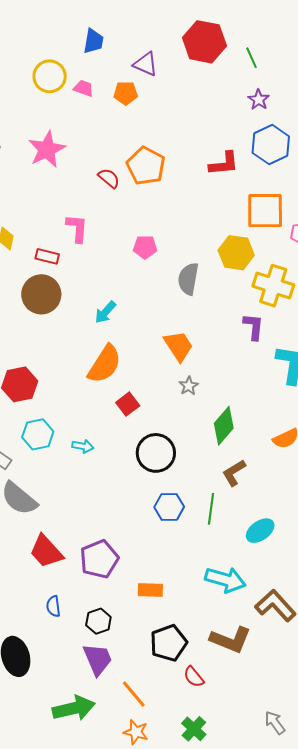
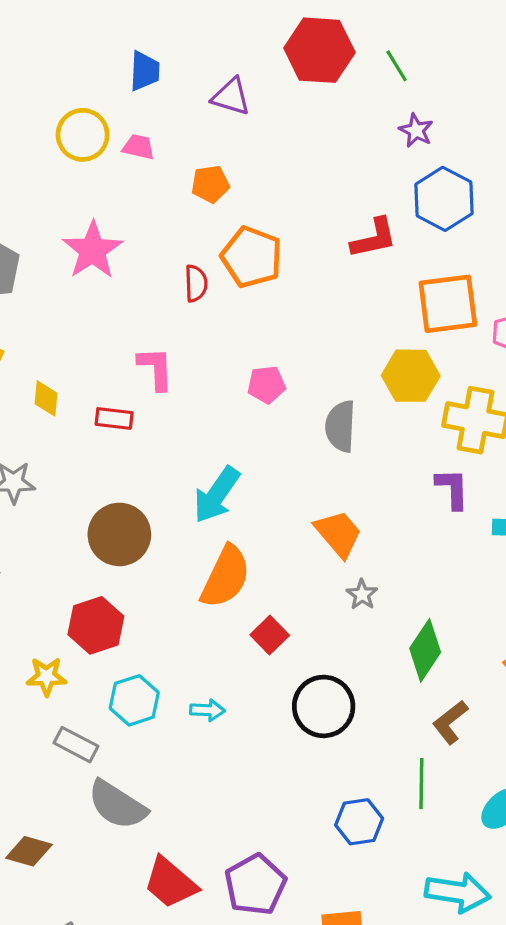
orange pentagon: (126, 93) -> (210, 184), moved
red semicircle: (109, 178) -> (196, 283), turned 55
brown circle: (41, 294) -> (119, 534), moved
cyan arrow: (105, 312) -> (217, 495), size x1.5
blue hexagon: (169, 507) -> (359, 822), moved

